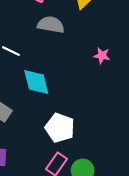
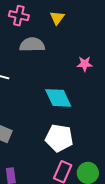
cyan diamond: (36, 82) -> (58, 98), moved

